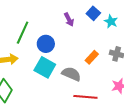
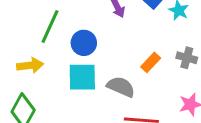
cyan square: (45, 67) -> (82, 77), turned -30

